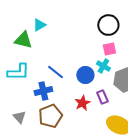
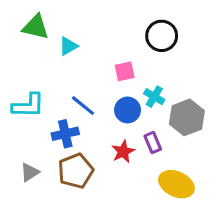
cyan triangle: (39, 25) -> (68, 46), moved
green triangle: (23, 40) -> (36, 27), moved
pink square: (109, 49) -> (125, 71), moved
gray triangle: (19, 117) -> (30, 172), turned 40

